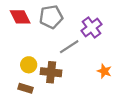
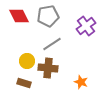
gray line: (69, 47) -> (52, 44), moved
orange star: (104, 71) -> (81, 82), moved

